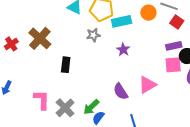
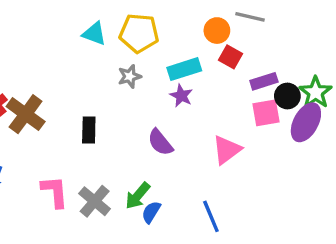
cyan rectangle: (122, 21) -> (184, 69), moved
red square: (177, 22) -> (231, 57), moved
brown cross: (40, 38) -> (26, 114), moved
purple semicircle: (121, 91) -> (160, 142), moved

